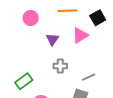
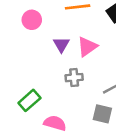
pink triangle: (80, 35) -> (87, 47), moved

